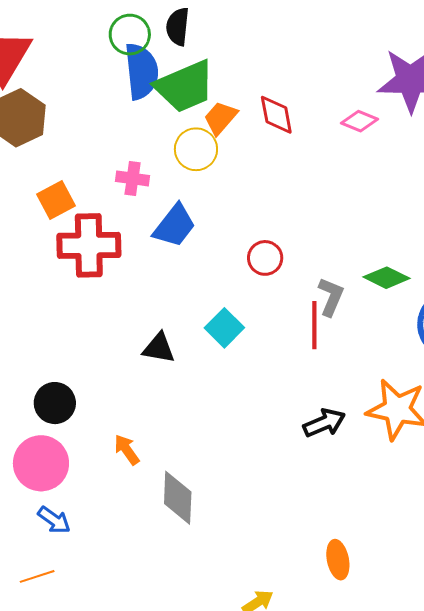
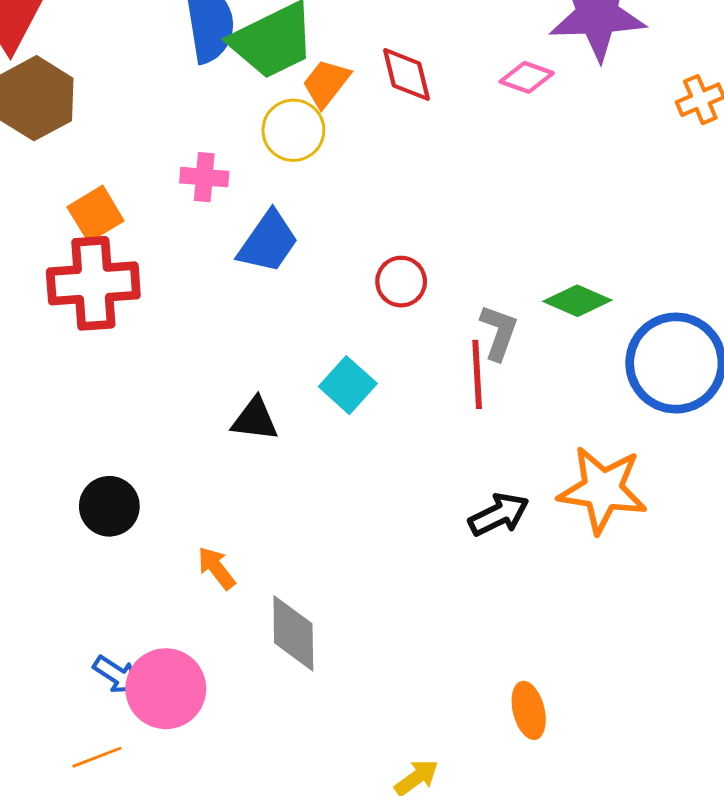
red cross: (89, 245) -> (93, 283), moved
pink circle: (41, 463) -> (166, 689), moved

